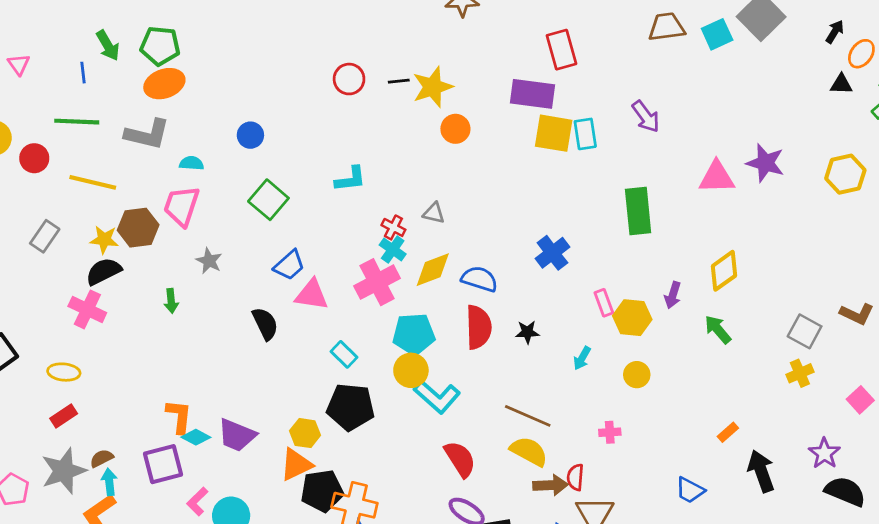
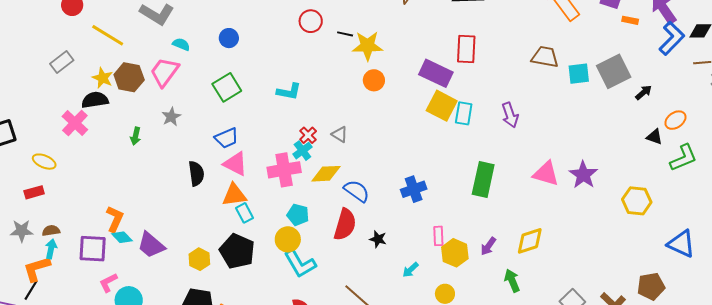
black arrow: (835, 32) -> (644, 92), moved
cyan pentagon: (414, 334) -> (298, 215), size x0.7
orange triangle: (296, 465) -> (234, 195), moved
gray star: (64, 471) -> (22, 231), size x0.7

